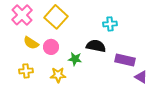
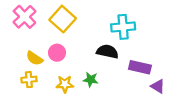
cyan cross: (110, 24) -> (123, 27), size x1.5
yellow semicircle: (31, 43) -> (35, 58), moved
green star: (75, 59) -> (91, 80), moved

